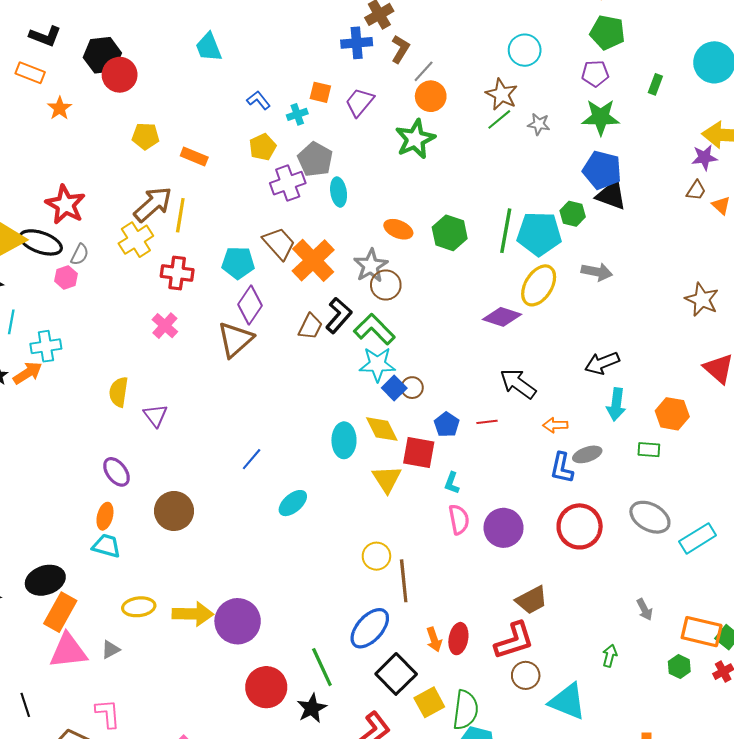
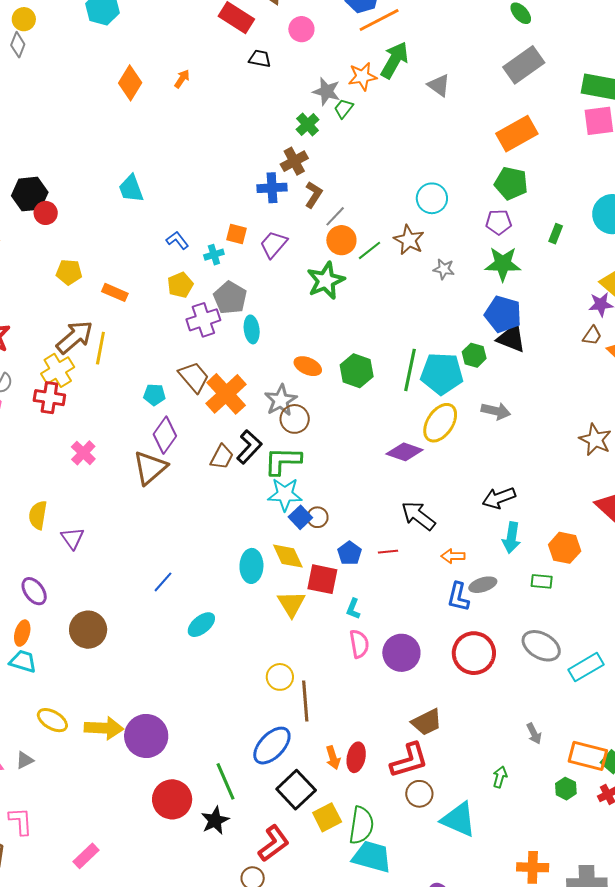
red circle: (120, 75) -> (46, 213), size x0.7
green line: (499, 119) -> (369, 250), moved
cyan pentagon: (238, 263) -> (154, 395), size x0.7
red cross: (177, 273) -> (49, 398), moved
green L-shape: (374, 329) -> (283, 461), turned -45
yellow ellipse: (139, 607) -> (52, 720), turned 36

